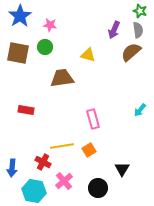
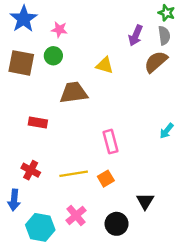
red rectangle: (26, 110) -> (38, 122), moved
red cross: (43, 162) -> (31, 170), moved

